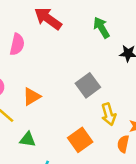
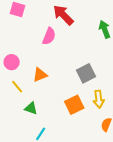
pink semicircle: (17, 44) -> (49, 36), moved
orange square: (80, 140) -> (74, 105), moved

